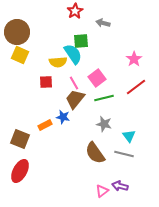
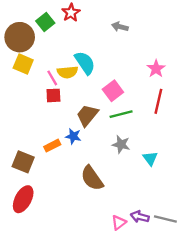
red star: (75, 11) -> (71, 13), moved
green square: (81, 41) -> (45, 22), moved, turned -35
pink line: (74, 83) -> (52, 78), moved
red line: (136, 87) -> (158, 101), turned -40
brown semicircle: (95, 153) -> (92, 178), moved
gray line: (124, 154) -> (165, 219), moved

